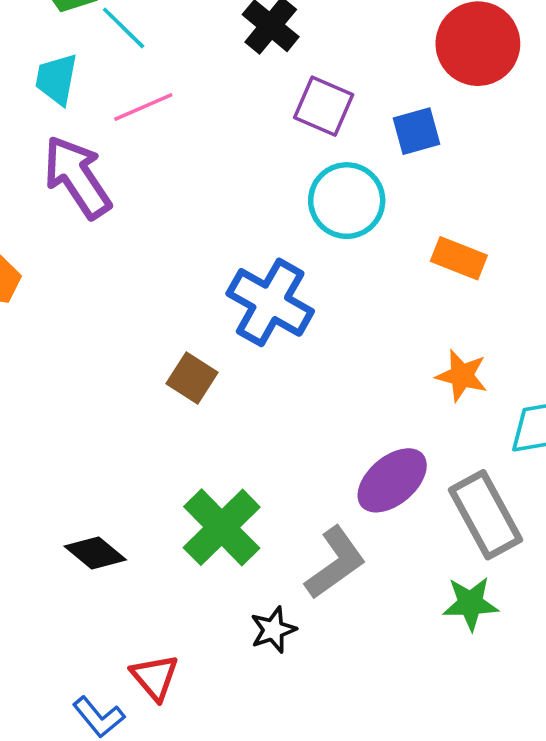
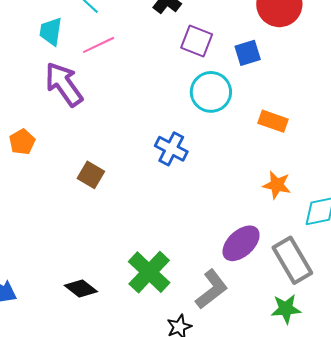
blue cross: (270, 302) -> (171, 149), size x0.7
brown square: (192, 378) -> (91, 175), moved

